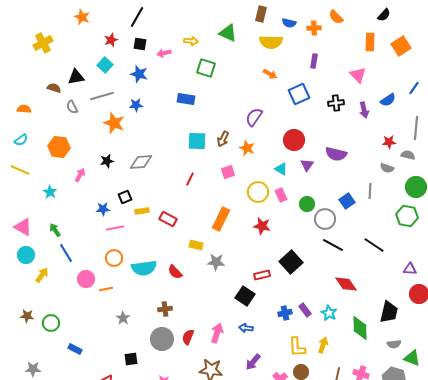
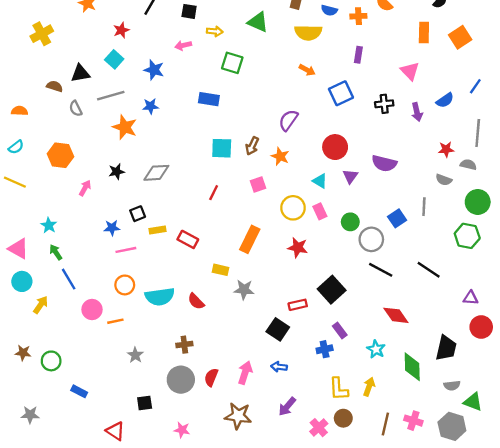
black square: (140, 44) -> (189, 11), moved
cyan star: (50, 192) -> (49, 225), moved
purple rectangle: (305, 310) -> (340, 331), moved

